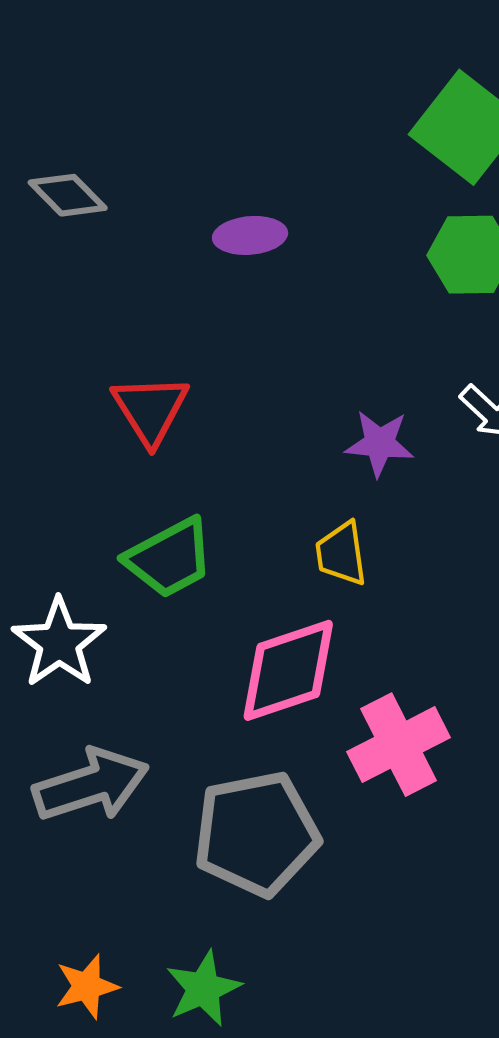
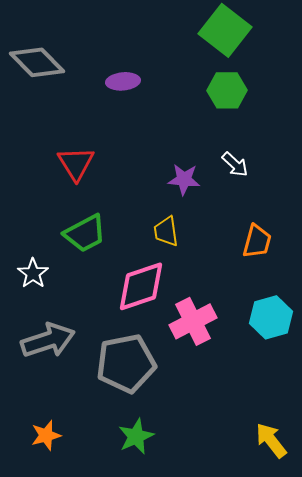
gray diamond: (68, 195) -> (37, 62), size x1.5
white star: (59, 643) -> (33, 273), size x0.7
green star: (203, 989) -> (136, 436), moved

